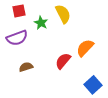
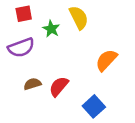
red semicircle: (63, 61) -> (59, 86), moved
blue square: (93, 85) -> (94, 106), moved

